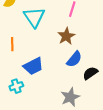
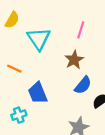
orange line: (12, 44) -> (14, 69), turned -64
blue trapezoid: (33, 66) -> (38, 93), turned 95

